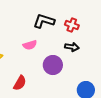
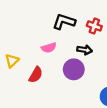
black arrow: (72, 47) -> (85, 50), moved
red semicircle: (20, 83) -> (36, 75), moved

